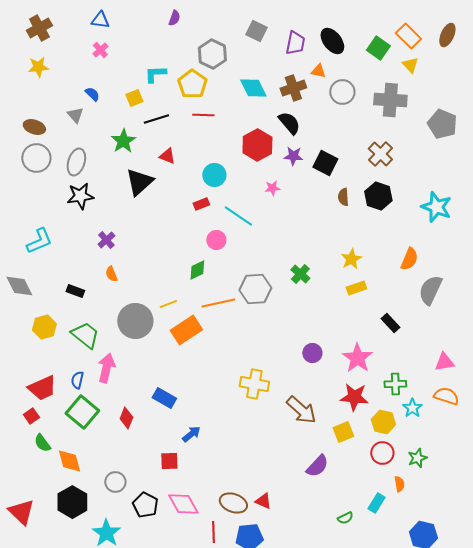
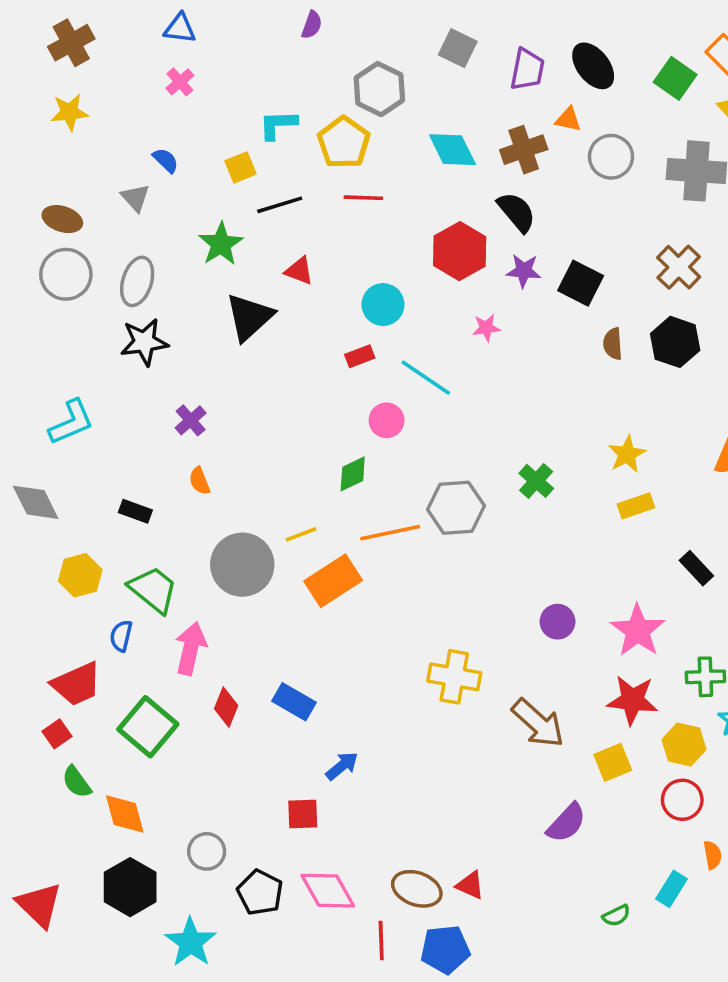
blue semicircle: (77, 380) -> (121, 636), moved
red diamond: (126, 418) -> (226, 707), moved

